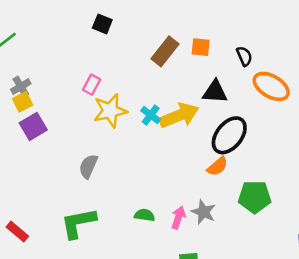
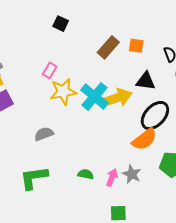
cyan cross: (151, 115) -> (95, 96), size x1.8
gray semicircle: (88, 166) -> (44, 134), turned 42
orange semicircle: (217, 166) -> (144, 139), size x1.5

